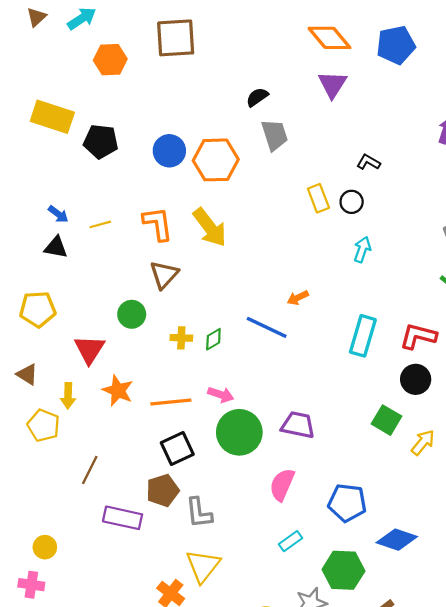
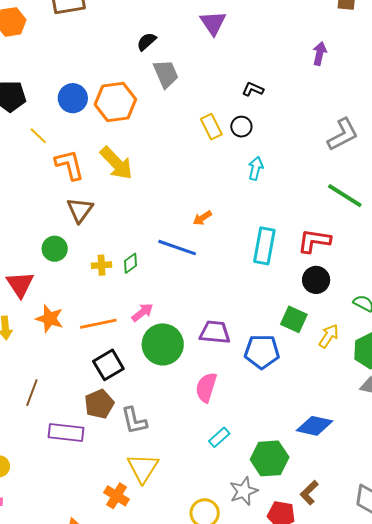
yellow line: (100, 224) -> (38, 136), moved, turned 66
pink arrow: (221, 395) -> (142, 312), turned -50
blue pentagon: (347, 503) -> (262, 352), moved

